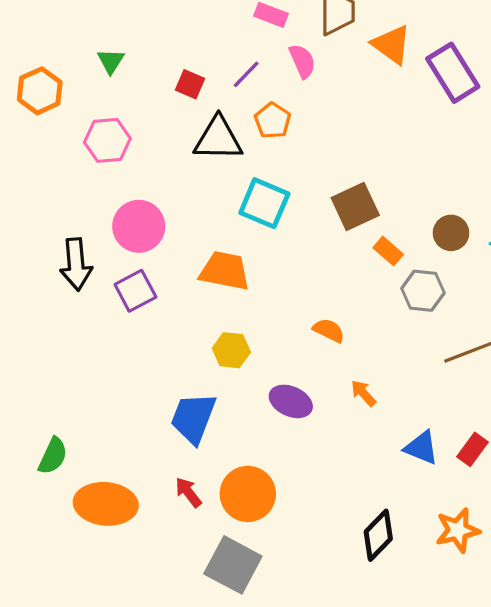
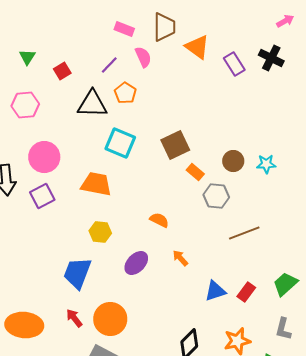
purple rectangle: (453, 73) -> (234, 64), size x0.7
red square: (190, 84) -> (62, 71), moved, turned 36
purple ellipse: (291, 401) -> (136, 263), turned -70
blue triangle: (421, 448) -> (215, 291), turned -40

